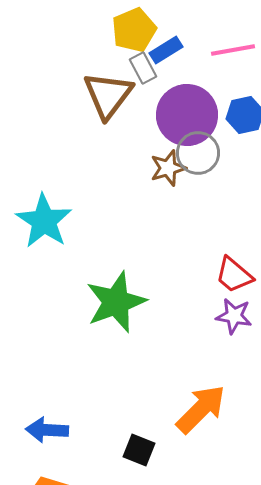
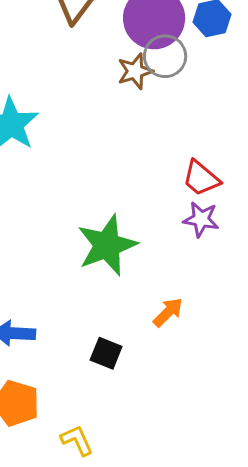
green star: (116, 302) -> (107, 245), moved
orange arrow: (201, 409) -> (168, 312), size x0.6

